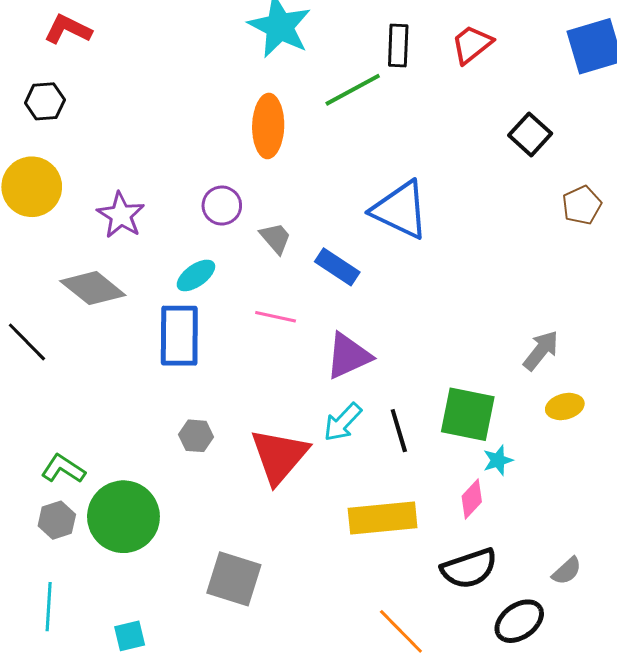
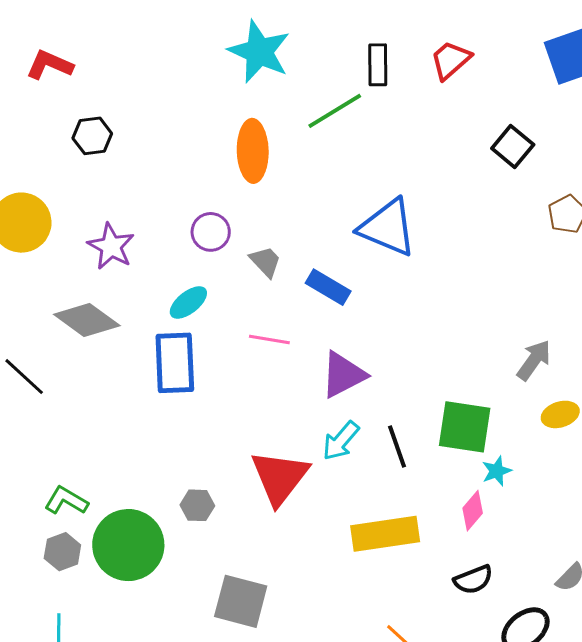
black hexagon: (45, 101) -> (92, 136), moved
gray hexagon: (196, 436) -> (197, 505), moved
black semicircle: (469, 569) -> (473, 580), size x0.7

